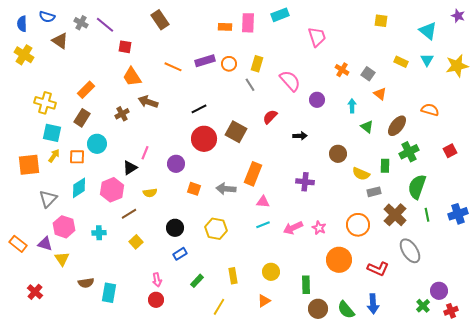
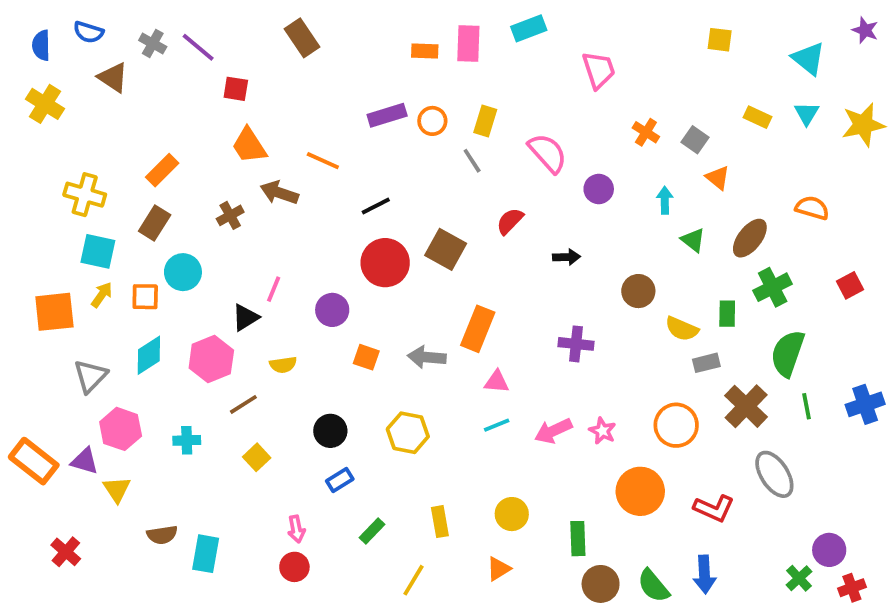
orange line: (173, 67) -> (323, 161), moved
orange rectangle: (18, 244) -> (34, 461), size x1.4

